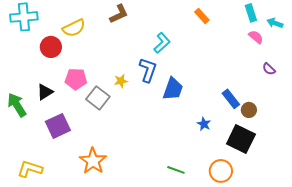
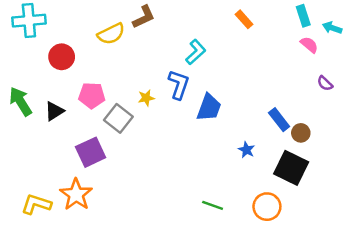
yellow semicircle: (74, 28) -> (111, 34), moved
green arrow: (17, 105) -> (21, 101), moved
purple square: (58, 126) -> (91, 152), moved
orange star: (93, 161) -> (76, 194), moved

